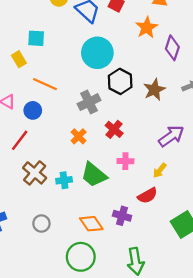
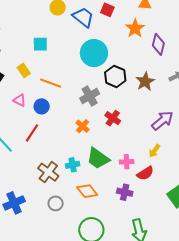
yellow rectangle: (19, 59) -> (24, 70), moved
pink cross: (125, 161) -> (127, 162), moved
brown cross: (35, 173) -> (48, 172), moved
orange diamond: (91, 224) -> (87, 191), moved

